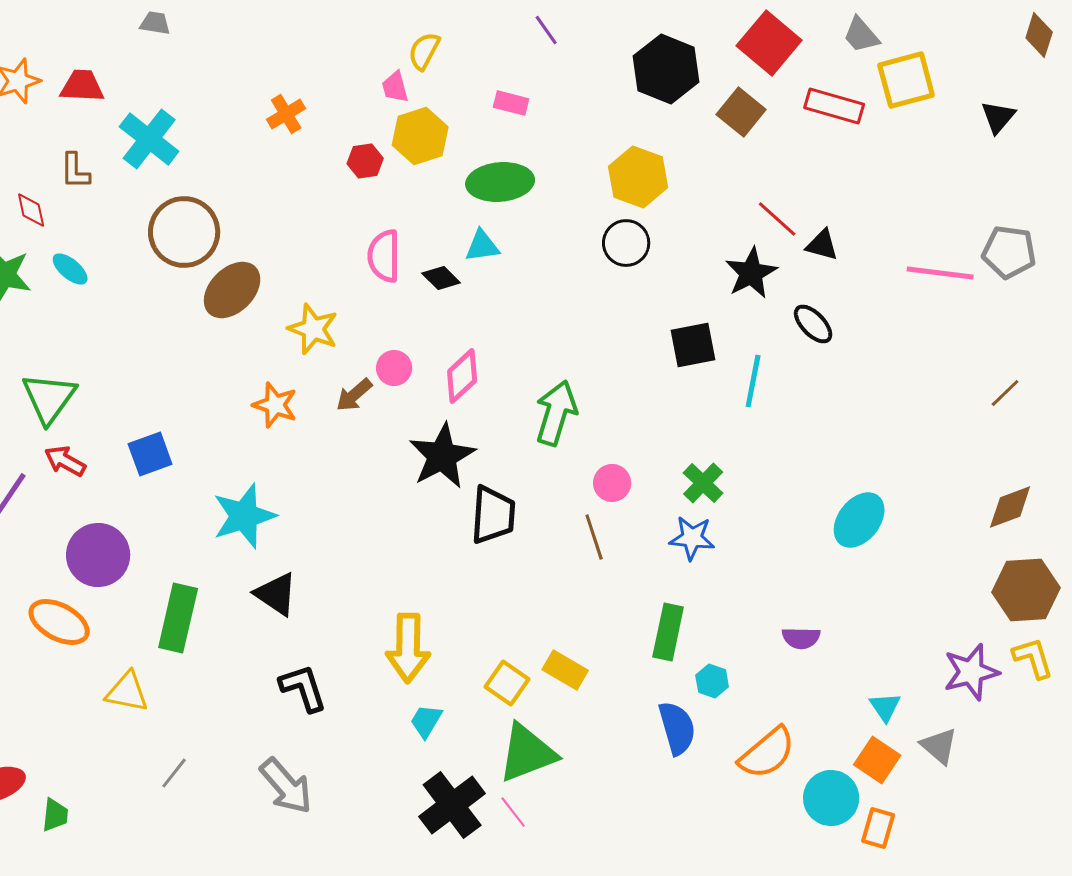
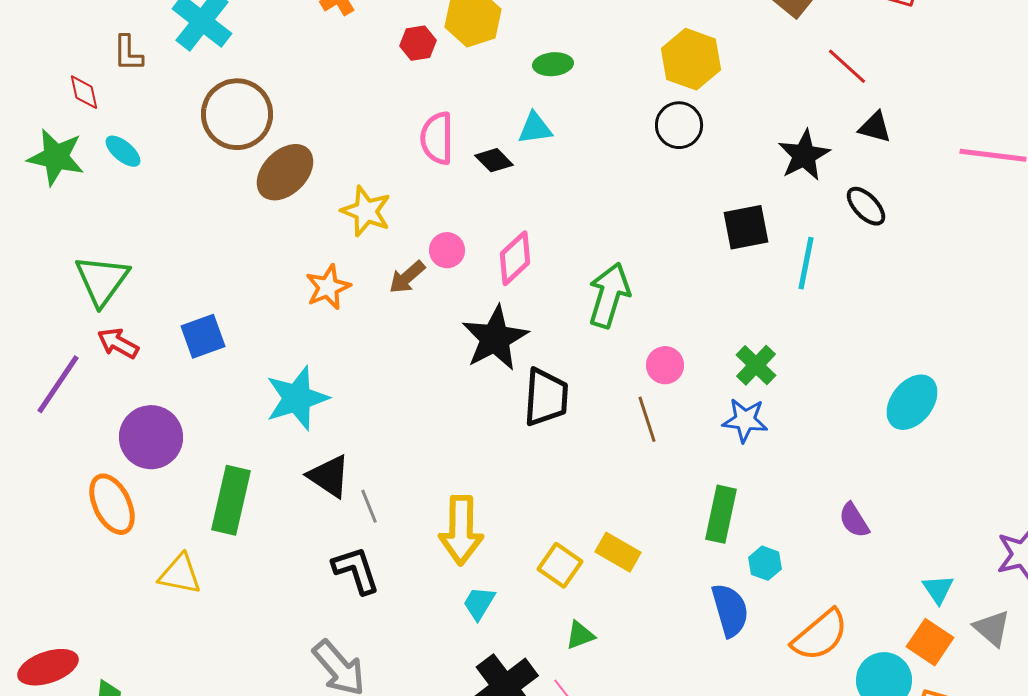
green ellipse: (500, 182) -> (553, 64), size x0.6
red line: (777, 219) -> (847, 66), moved
orange star: (275, 405) -> (328, 287), turned 30
orange ellipse: (59, 622) -> (112, 504), turned 36
purple semicircle: (801, 638) -> (854, 520), turned 57
green triangle: (527, 753) -> (580, 635), size x0.5
gray line: (174, 773) -> (369, 506), moved, turned -60

